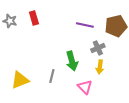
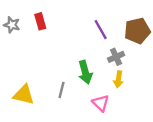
purple line: (85, 25) -> (101, 30), turned 48
yellow triangle: (20, 80) -> (24, 95), turned 36

